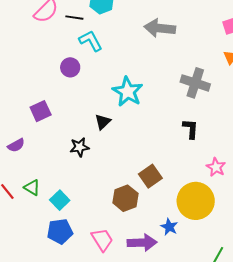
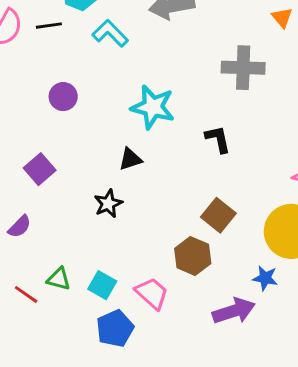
cyan L-shape: (91, 41) -> (110, 33), moved
black triangle: (103, 122) -> (130, 159), turned 42
black L-shape: (191, 129) -> (218, 139), moved
pink trapezoid: (102, 240) -> (152, 293), moved

